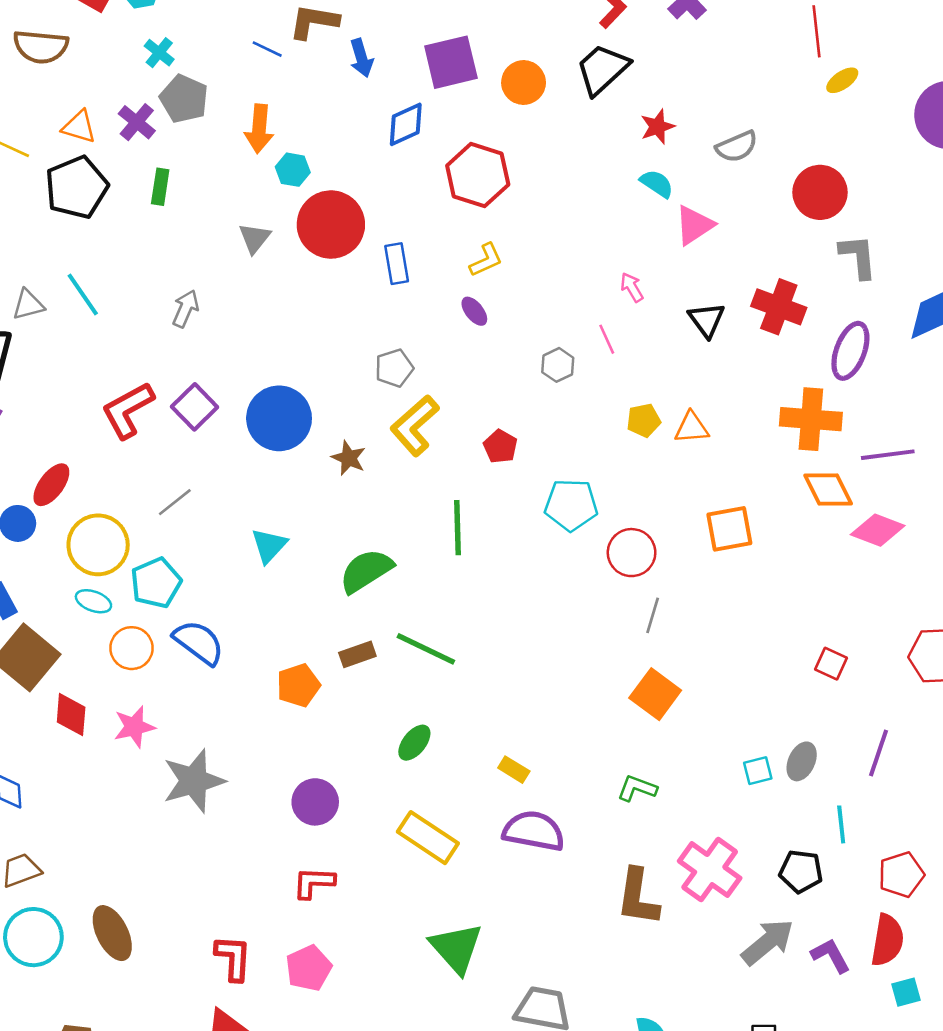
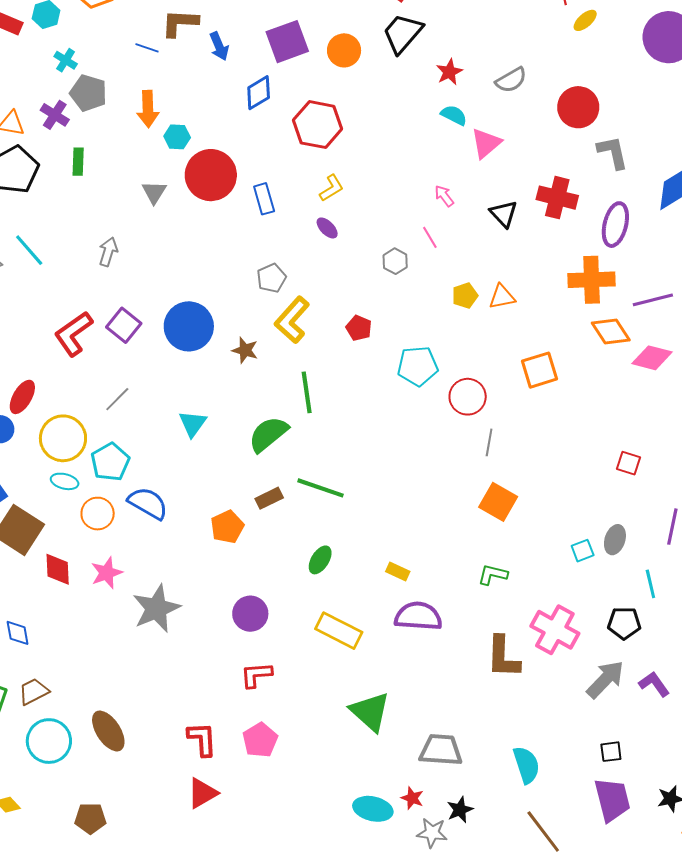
green line: (458, 528) -> (307, 392), moved

